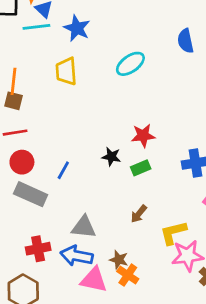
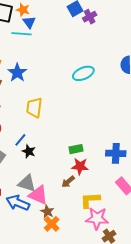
blue star: (77, 28) -> (17, 73), moved
yellow trapezoid: (66, 71) -> (34, 108), moved
red star: (143, 136) -> (80, 166), moved
black star: (111, 157) -> (29, 151), moved
pink triangle: (94, 280) -> (38, 195), moved

